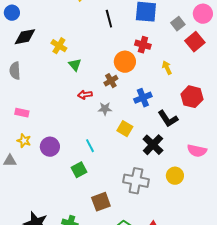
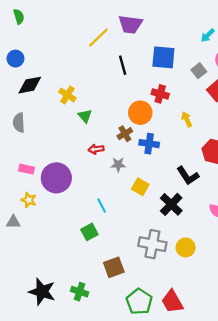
blue cross: (143, 98) -> (149, 144), moved, turned 30
purple circle: (50, 147) -> (56, 178), moved, size x1.4
yellow circle: (175, 176) -> (186, 247), moved

